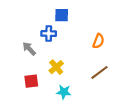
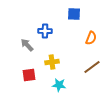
blue square: (62, 15) -> (74, 14), moved
yellow cross: (56, 67) -> (52, 62), turned 32

